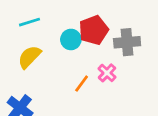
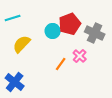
cyan line: (29, 22) -> (13, 18), moved
gray cross: (127, 42) -> (95, 33), turned 30

